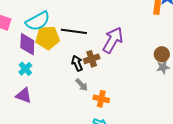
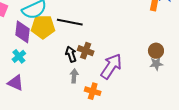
purple arrow: (113, 40) -> (111, 66), moved
brown cross: (92, 59) -> (86, 51), turned 35
gray arrow: (82, 85) -> (74, 76), turned -136

